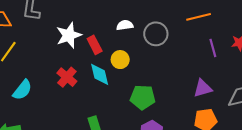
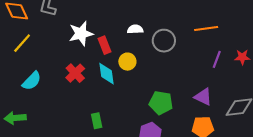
purple line: (213, 48) -> (217, 59), turned 30
purple triangle: (203, 88) -> (203, 97), turned 36
green pentagon: (143, 97) -> (161, 103), moved

